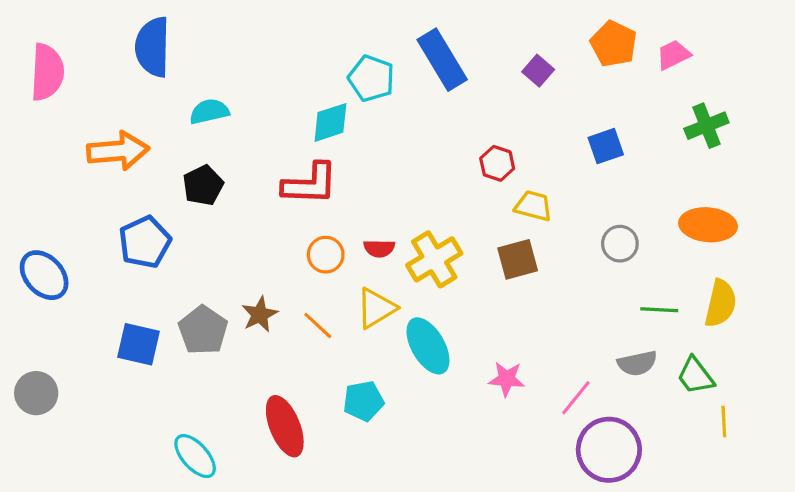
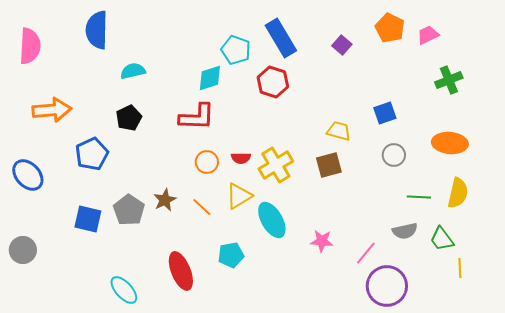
blue square: (606, 146) -> (385, 113), moved
orange arrow: (118, 151) -> (52, 110), moved
red hexagon: (497, 163) -> (273, 82), moved, size x1.4

